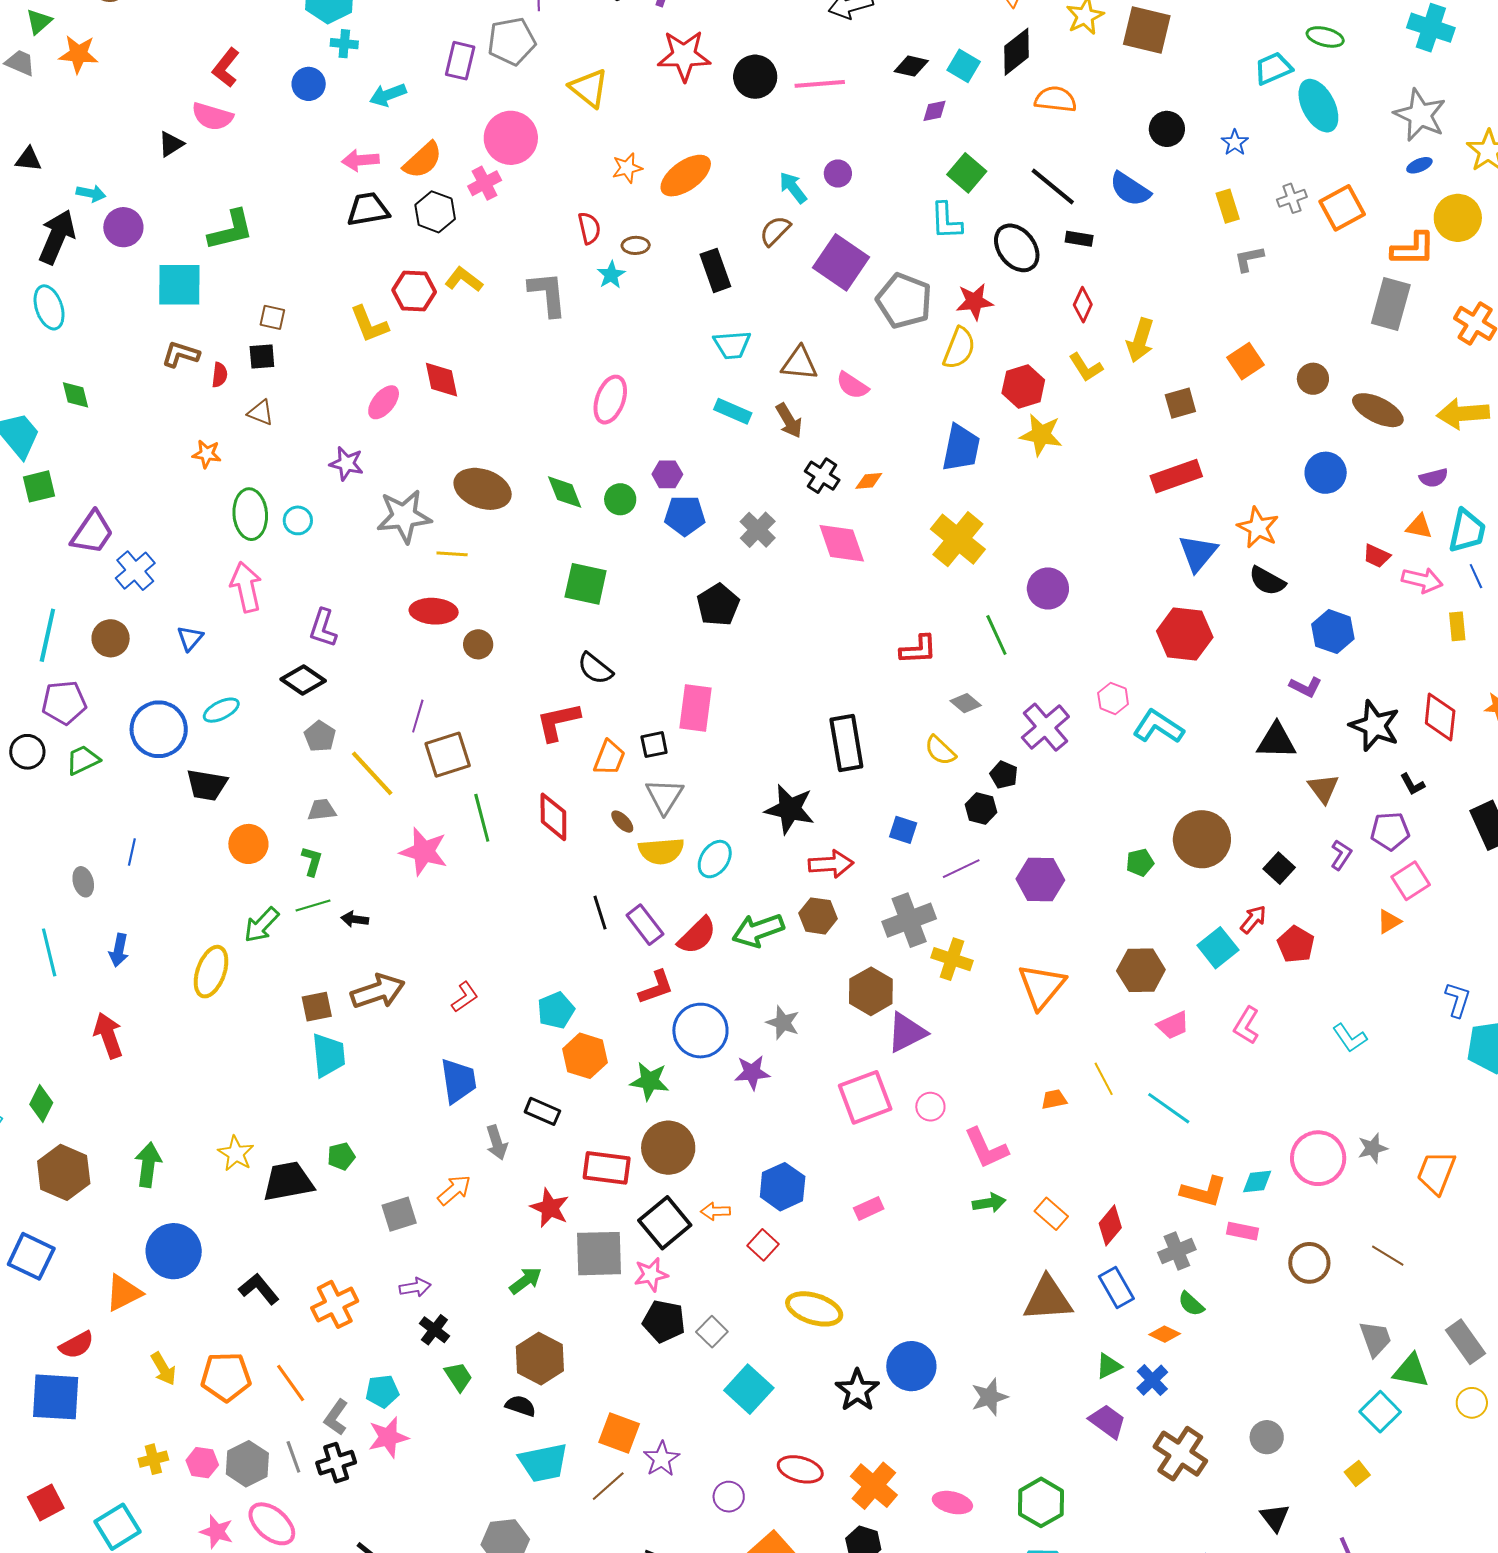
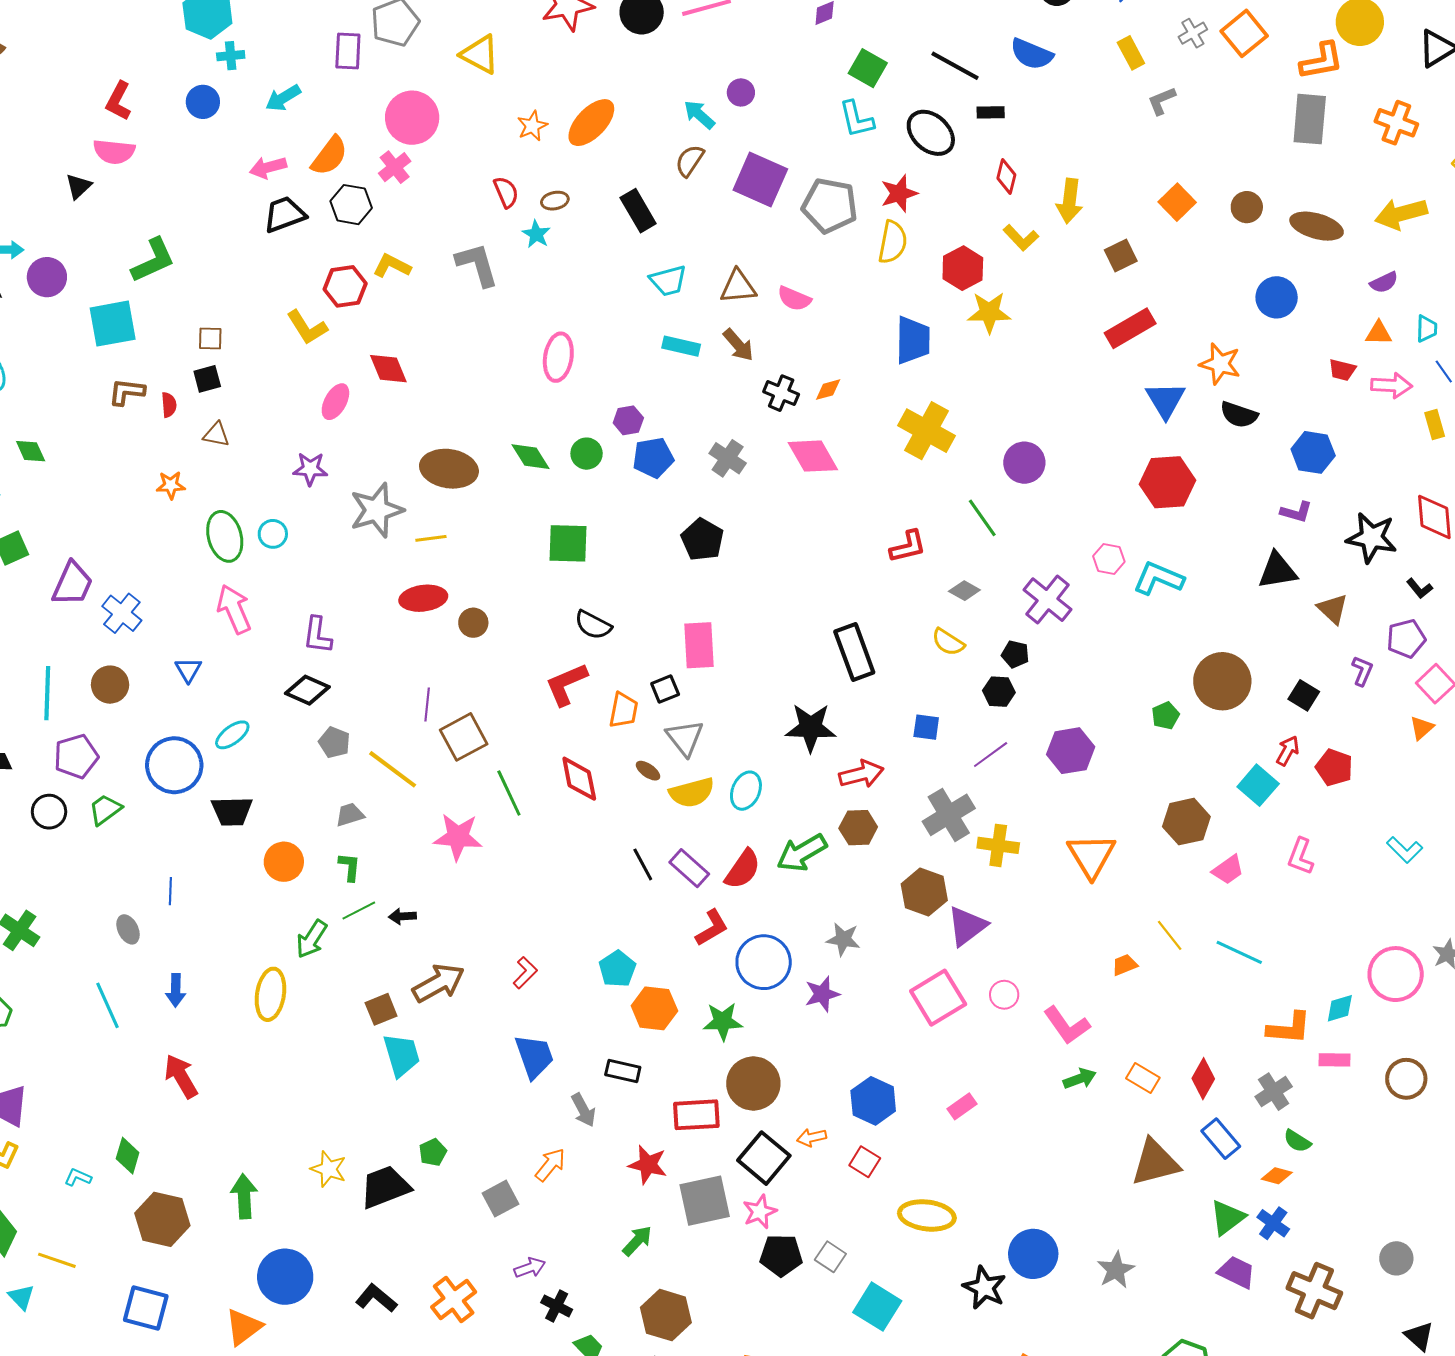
cyan trapezoid: (1467, 531) -> (1427, 329), size x0.6
green triangle: (1109, 1366) -> (1228, 1218), size x1.4

